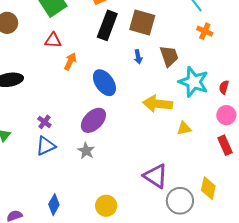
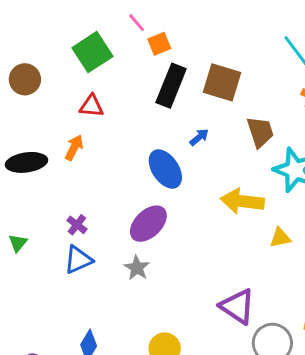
blue arrow: (138, 57) -> (199, 137), moved, turned -120
orange arrow: (70, 61) -> (74, 148), moved

